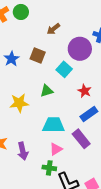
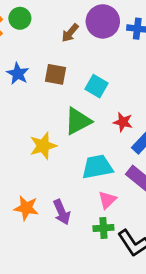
purple circle: (80, 49) -> (103, 21), moved
blue star: (11, 59) -> (18, 74), moved
green triangle: (47, 91) -> (78, 121), size x1.5
red star: (85, 91) -> (123, 122), moved

